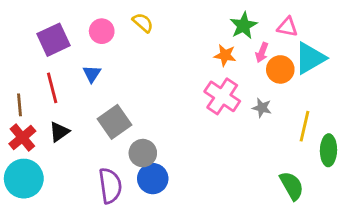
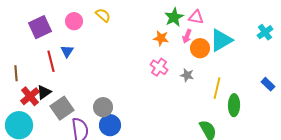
pink triangle: (287, 27) -> (196, 17), moved
red line: (52, 88) -> (51, 61), moved
pink cross: (222, 96) -> (159, 67), size x0.7
gray square: (114, 122) -> (62, 108), moved
red cross: (22, 137) -> (30, 96), moved

